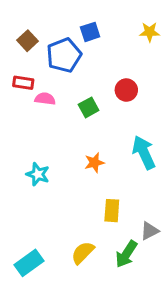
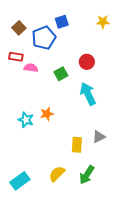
cyan arrow: (144, 152) -> (88, 94), moved
orange star: (94, 163) -> (47, 114), moved
gray triangle: (150, 231) -> (99, 137), moved

